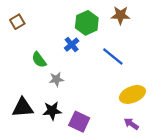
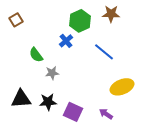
purple arrow: (131, 124) -> (106, 114), moved

